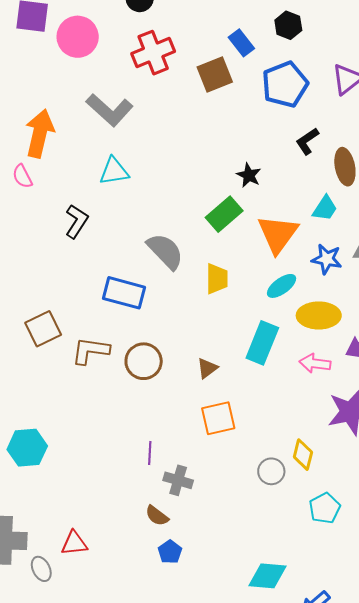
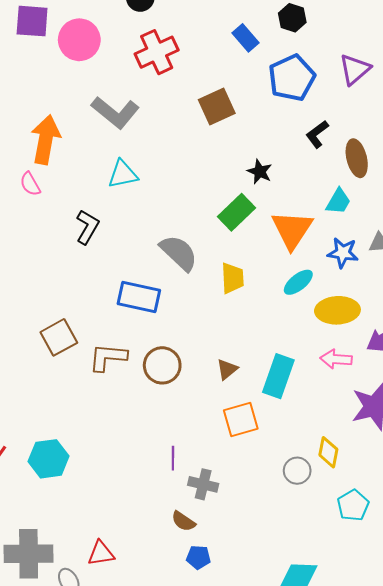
brown square: (215, 74) -> (217, 107), moved
cyan rectangle: (262, 343) -> (278, 376), moved
blue pentagon: (170, 552) -> (198, 557), turned -30

